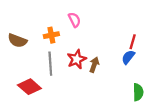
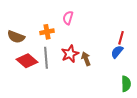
pink semicircle: (74, 20) -> (68, 18), turned -136
brown arrow: (94, 65) -> (86, 59), turned -40
red diamond: (29, 87) -> (27, 61), moved

